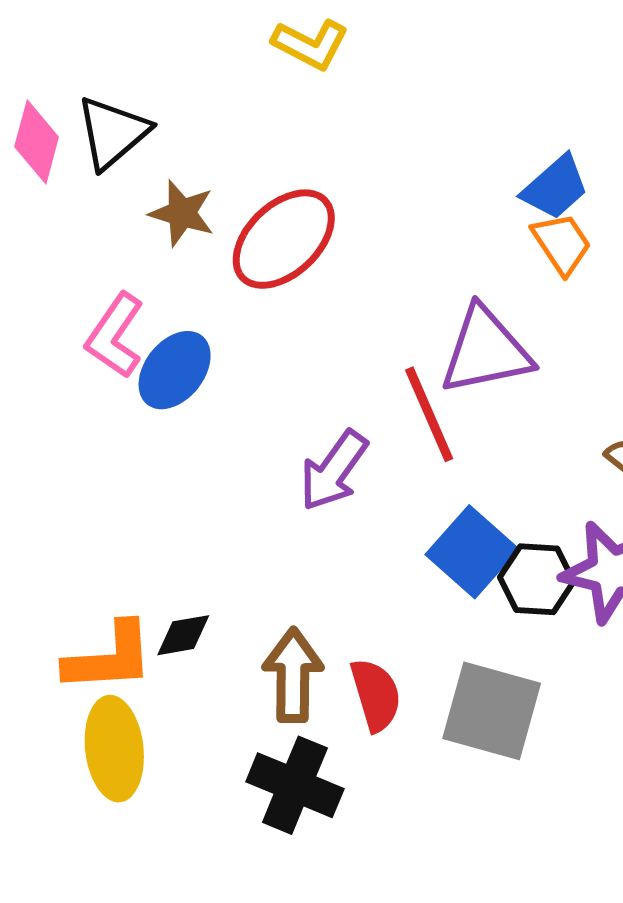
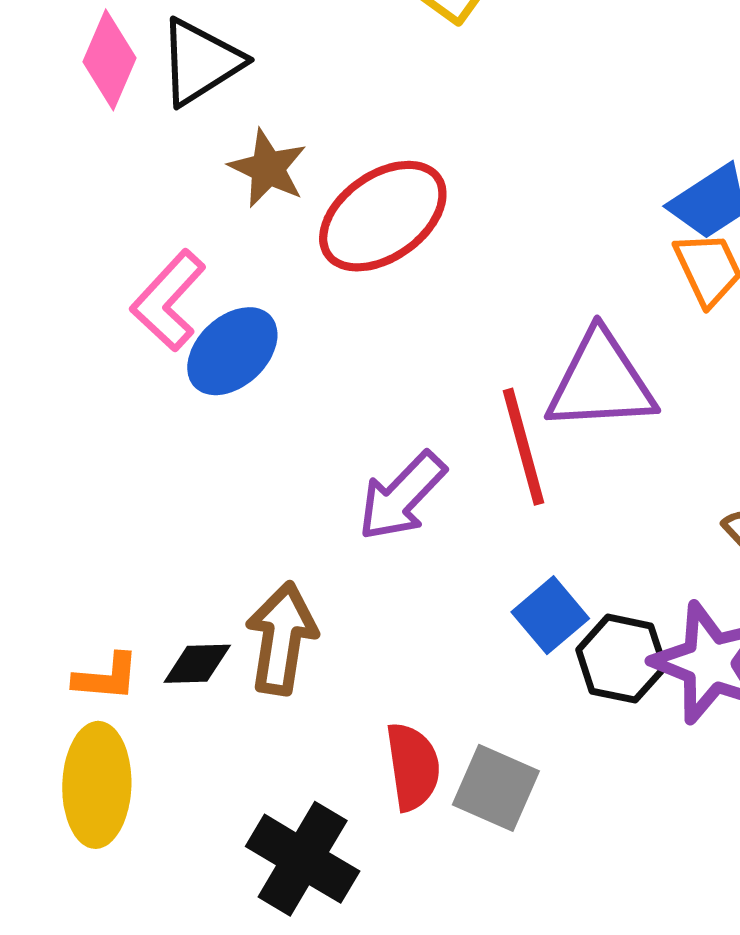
blue square: (472, 552) -> (550, 615), size x0.7
orange L-shape: (109, 658) -> (106, 677), size x0.6
brown arrow: (293, 675) -> (281, 638), moved
gray square: (492, 711) -> (496, 788), moved, size x0.7

